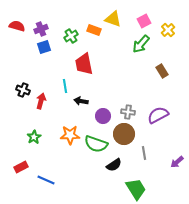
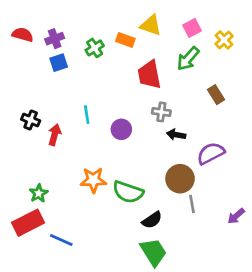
red trapezoid: (84, 64) -> (149, 75), moved
black arrow: (81, 101) -> (176, 135), moved
gray cross: (128, 112) -> (161, 112), moved
purple circle: (103, 116) -> (121, 129), moved
brown circle: (124, 134) -> (180, 179), moved
green star: (34, 137) -> (39, 193), moved
red rectangle: (21, 167) -> (28, 223), size x1.6
green trapezoid: (136, 189) -> (153, 252), moved

